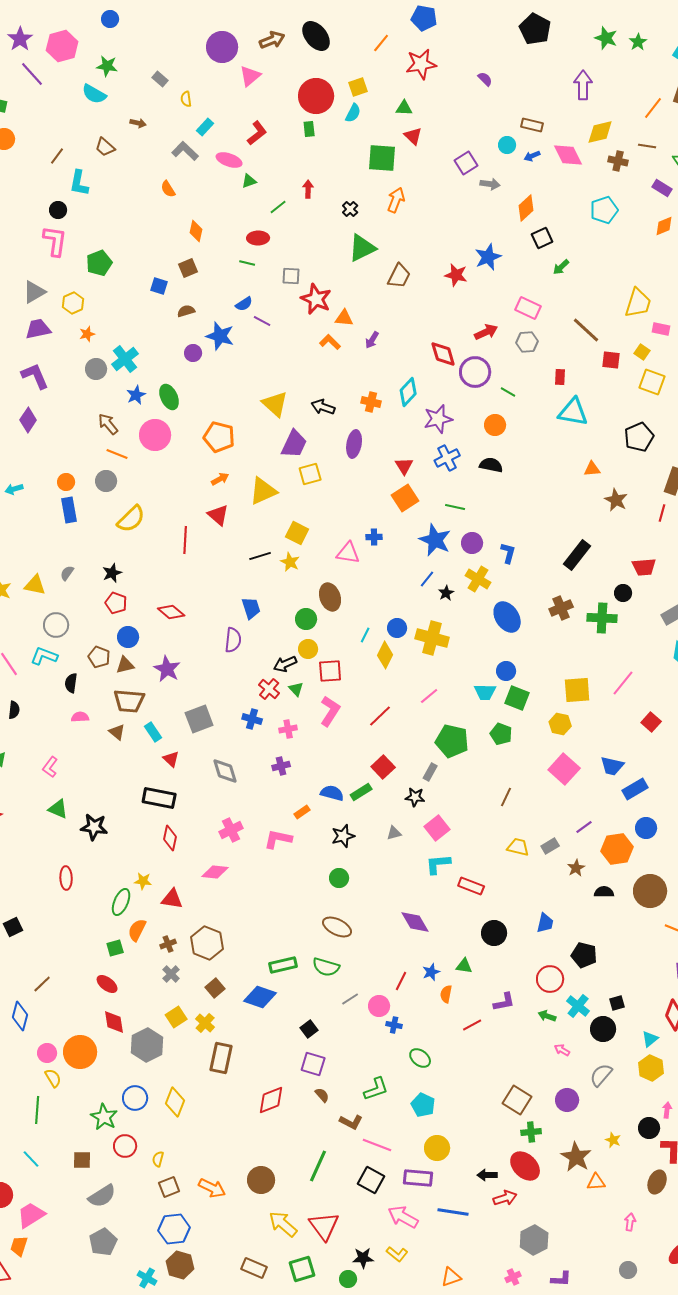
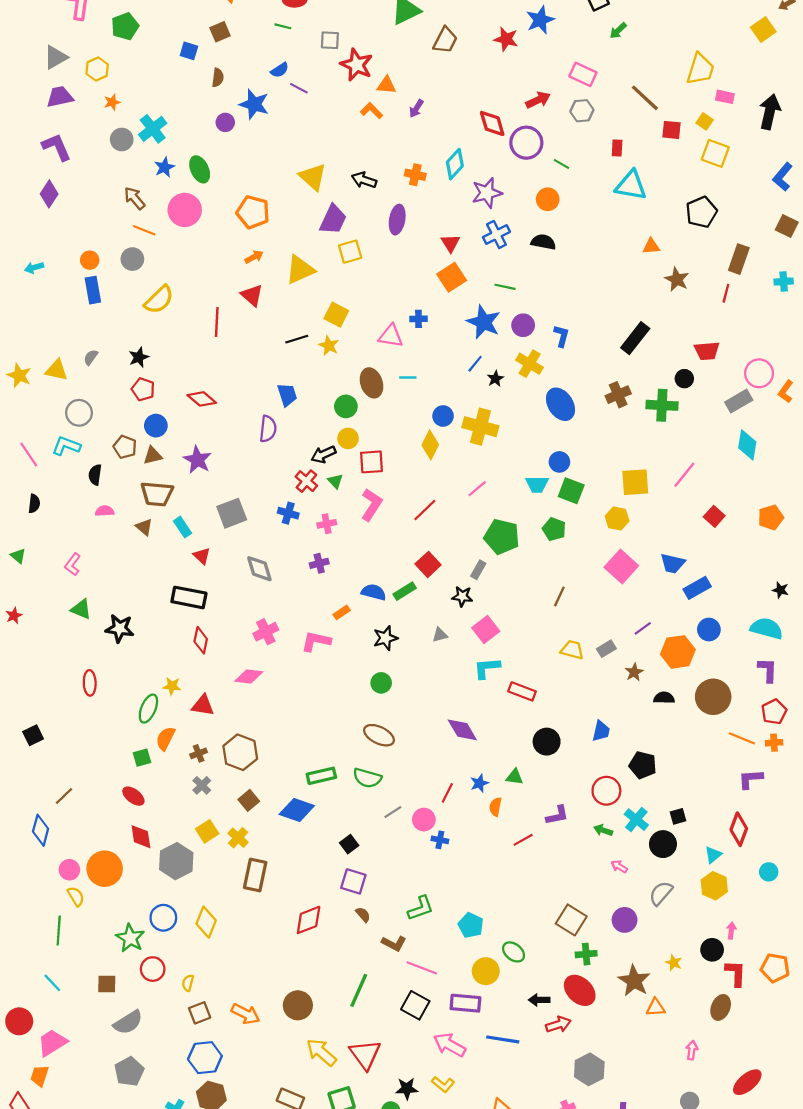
brown semicircle: (186, 311) -> (218, 78), turned 114
cyan line: (365, 635) -> (408, 378), moved, turned 63
green ellipse: (420, 1058) -> (514, 952), moved

